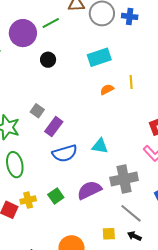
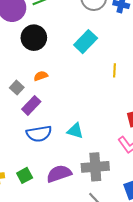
cyan rectangle: (99, 57) -> (86, 42), turned -35
black circle: (48, 60) -> (34, 38), size x1.6
orange semicircle: (107, 90) -> (41, 76), moved

